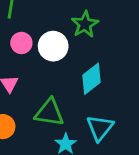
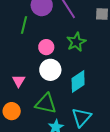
pink circle: (21, 43) -> (46, 47), moved
white circle: (53, 46) -> (50, 70), moved

